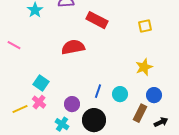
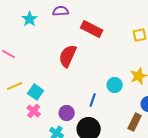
red semicircle: (73, 47) -> (68, 56), turned -55
cyan circle: (120, 94) -> (115, 85), moved
yellow line: (20, 109) -> (15, 86), moved

